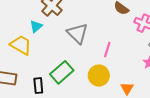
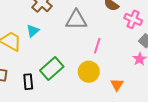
cyan triangle: (36, 26) -> (33, 31), moved
gray triangle: (78, 33) -> (76, 20), moved, turned -45

